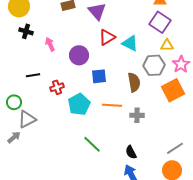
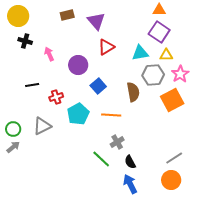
cyan triangle: (130, 43) -> (140, 53), moved, turned -36
blue square: (99, 76) -> (98, 86), turned -35
green circle: (14, 102) -> (13, 129), moved
gray cross: (137, 115) -> (117, 142), moved, turned -32
gray triangle: (27, 119) -> (42, 126), moved
green line: (92, 144) -> (101, 159), moved

